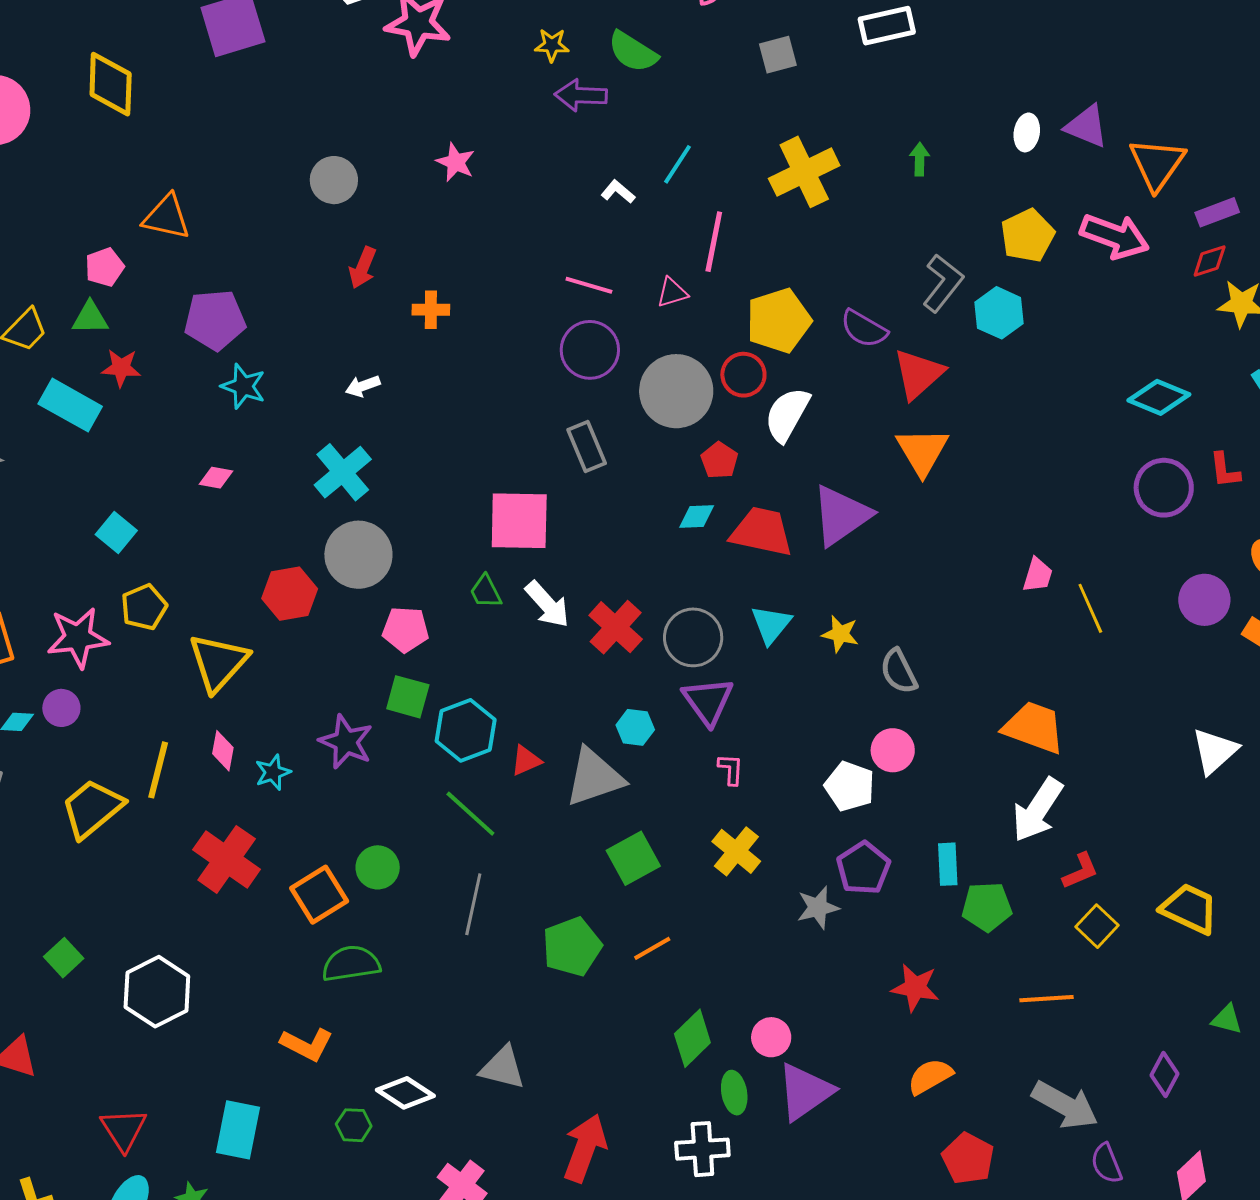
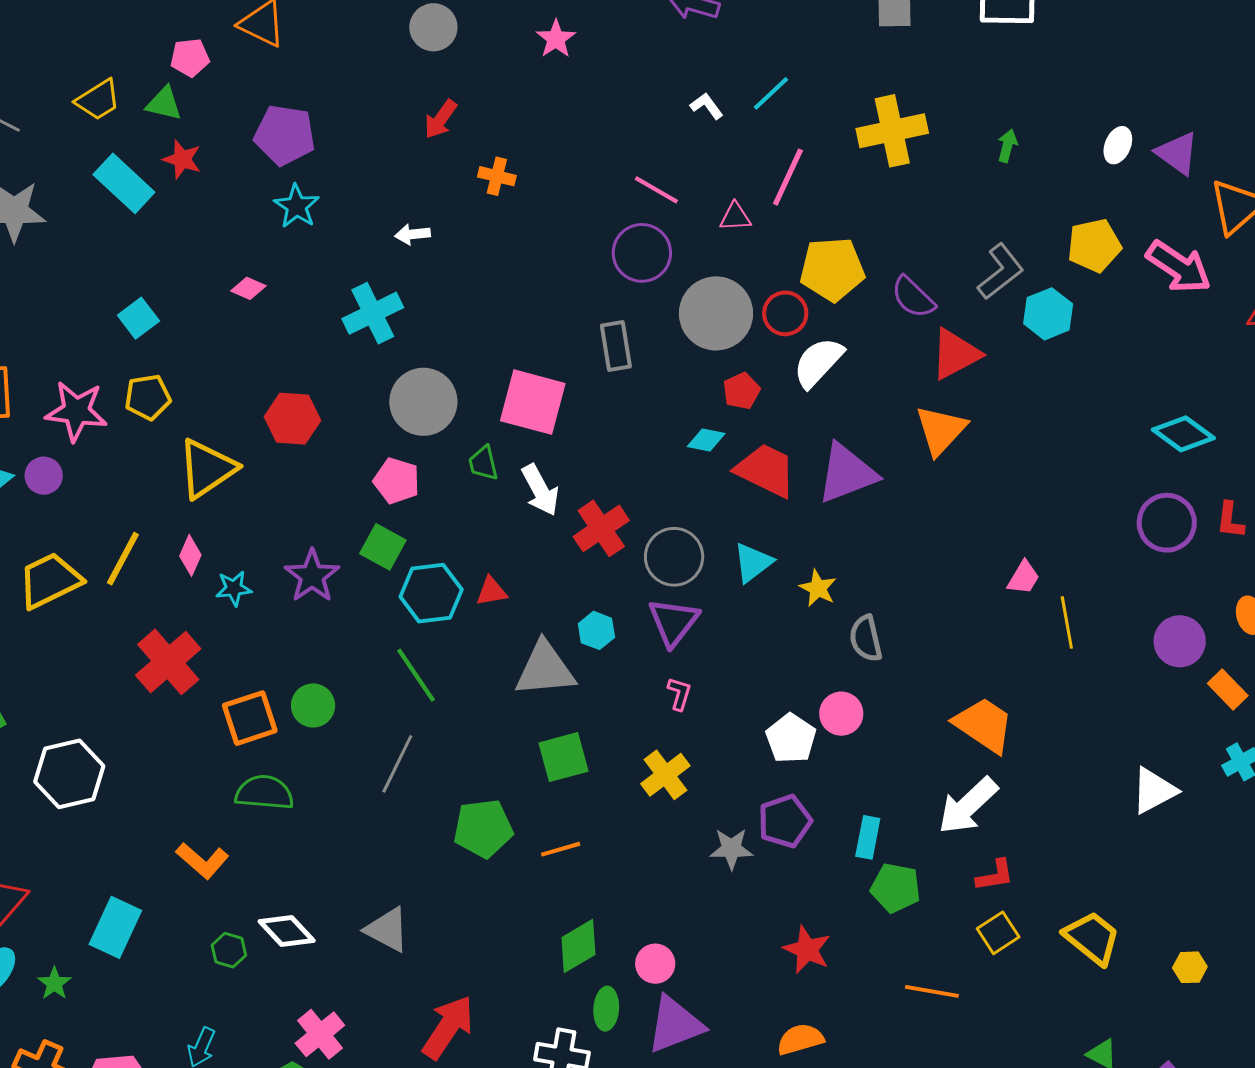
gray circle: (358, 555) -> (423, 402), moved
red triangle: (526, 760) -> (491, 591), moved

